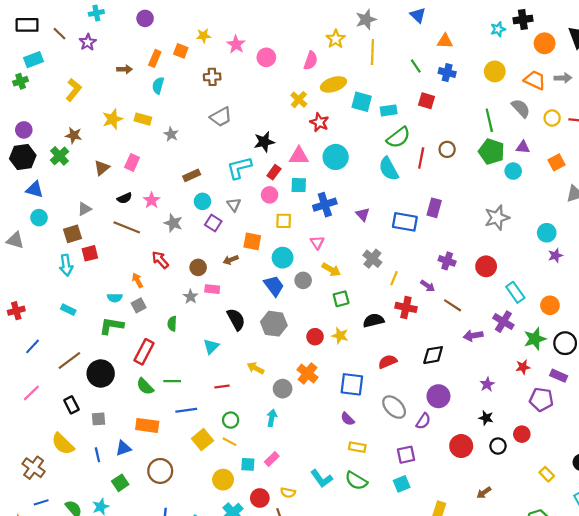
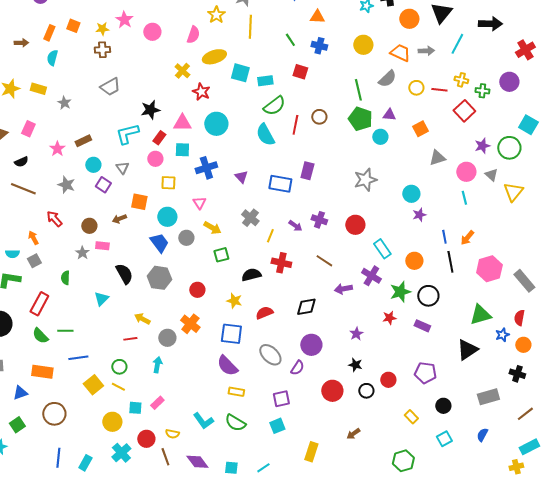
yellow star: (204, 36) -> (102, 29), moved
gray semicircle: (521, 108) -> (387, 79), turned 90
pink star: (152, 200) -> (57, 149), moved
purple arrow: (428, 286) -> (295, 226), moved
yellow star: (340, 336) -> (234, 301), moved
red line: (222, 386) -> (130, 339), moved
purple pentagon: (541, 399) -> (425, 373), moved
purple semicircle: (348, 419) -> (227, 366), size x1.6

